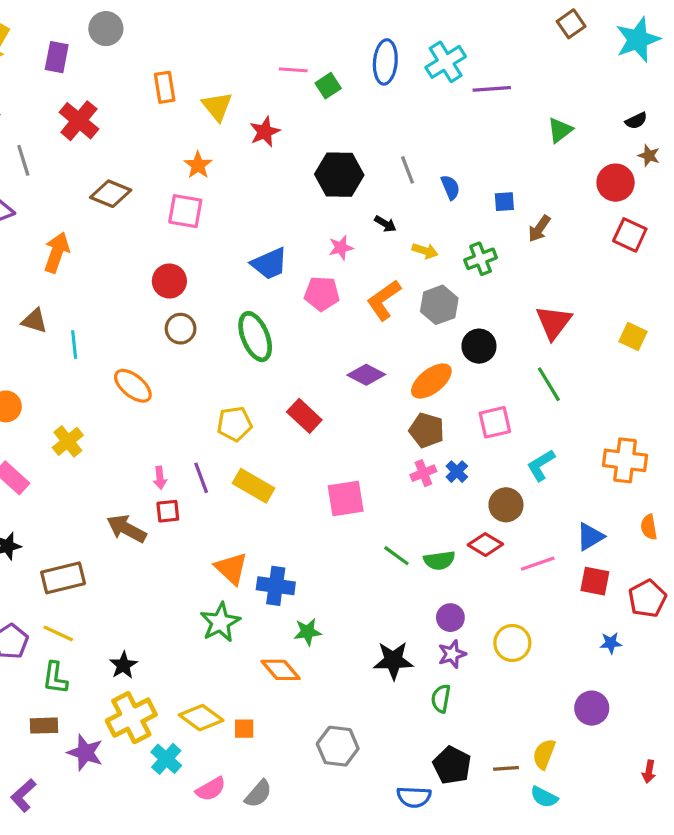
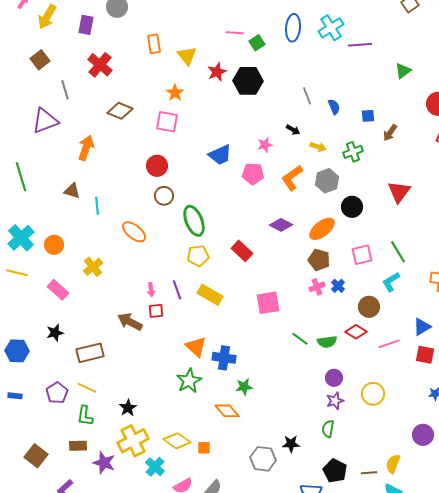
black hexagon: (339, 175) -> (248, 81), moved
green ellipse: (255, 337) -> (194, 221), moved
green line: (549, 384) -> (398, 252), moved
black star: (393, 660) -> (291, 444), moved, size x0.7

